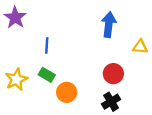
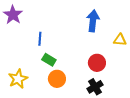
green rectangle: (47, 75) -> (49, 60), moved
yellow star: (16, 79) -> (18, 79), moved

